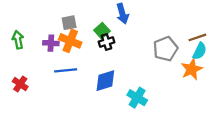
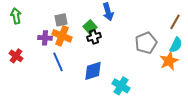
brown line: (197, 37) -> (175, 22), moved, turned -42
green arrow: (18, 40) -> (16, 16), moved
blue line: (66, 70) -> (58, 62), turned 72
red cross: (20, 84) -> (16, 56), moved

